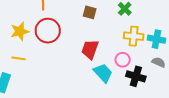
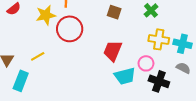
yellow star: (20, 31) -> (46, 15), moved
yellow line: (19, 58) -> (38, 56), turned -40
cyan trapezoid: (103, 73) -> (125, 76), turned 115

